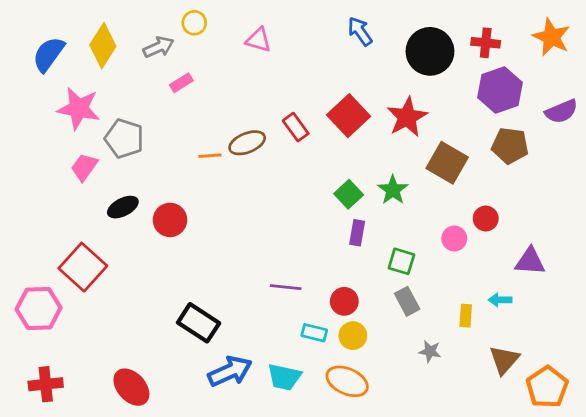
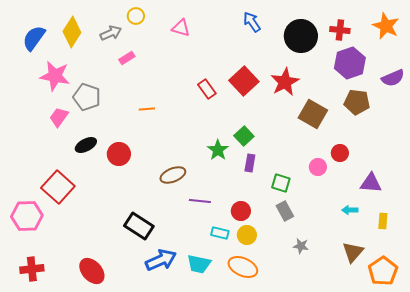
brown ellipse: (247, 143) -> (173, 175), moved
green star: (393, 190) -> (218, 150), moved
yellow rectangle: (466, 316) -> (383, 221), moved

